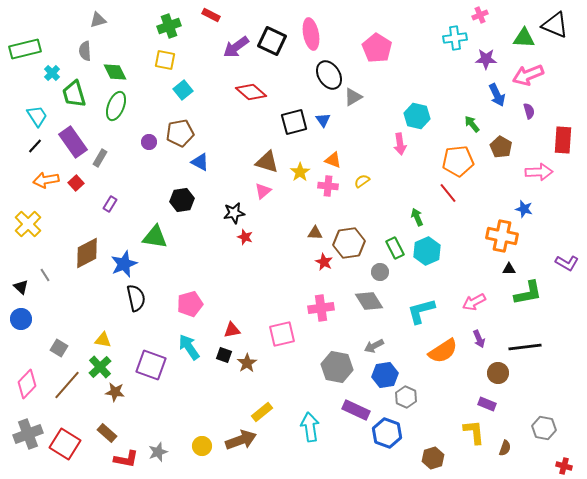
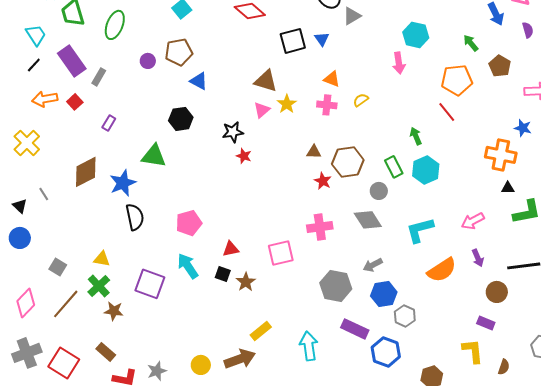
yellow star: (300, 172) -> (287, 104), moved

